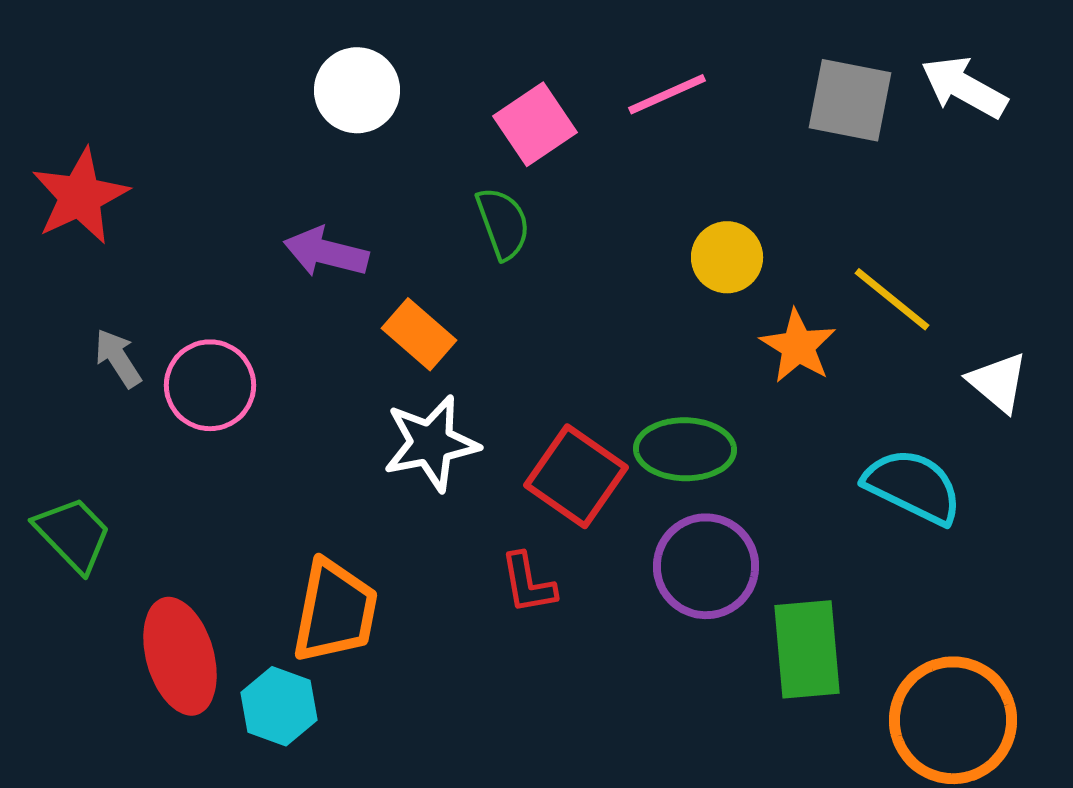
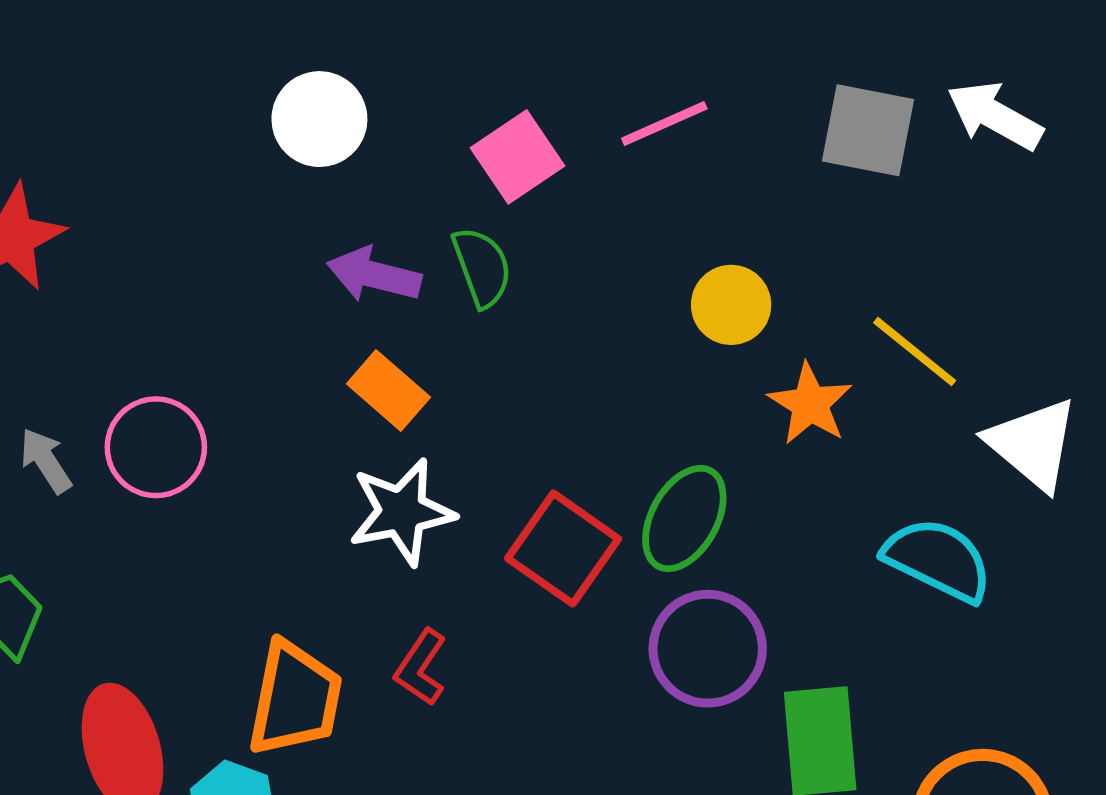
purple arrow: (326, 252) -> (374, 275), moved
gray arrow: (118, 358) -> (46, 461), moved
white triangle: (998, 382) -> (1033, 444), size x1.4
green ellipse: (685, 449) -> (684, 518), turned -62
red L-shape: (528, 583) -> (421, 668), moved, turned 44

